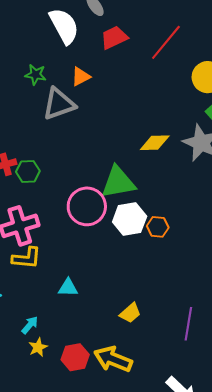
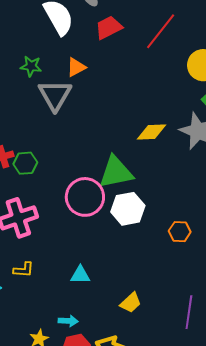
gray triangle: (59, 104) -> (55, 95), turned -39
orange hexagon: (158, 227) -> (180, 232), moved
yellow L-shape: (27, 258) -> (24, 270), moved, size x0.7
cyan triangle: (68, 288) -> (80, 275), moved
cyan arrow: (30, 325) -> (68, 321), moved, turned 54

